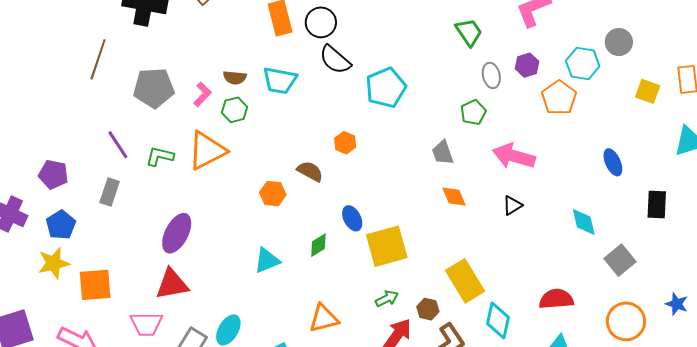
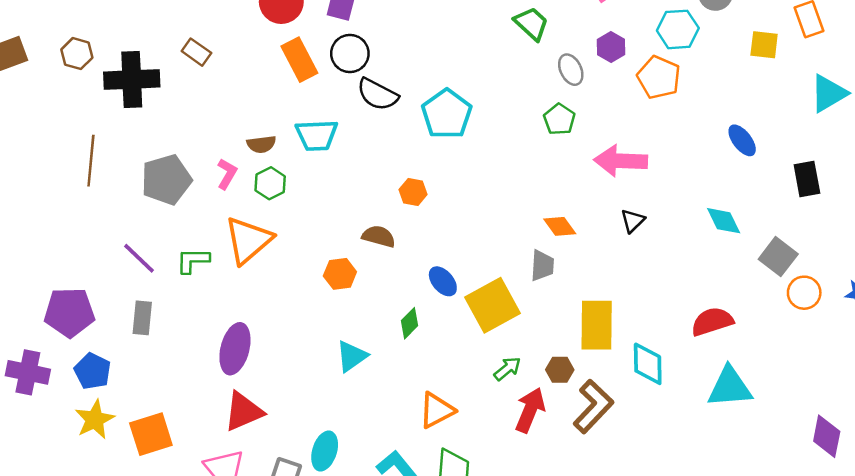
gray trapezoid: (443, 153) -> (542, 266), moved, turned -144
purple pentagon: (53, 174) -> (69, 312), size x1.4
yellow rectangle: (465, 281) -> (597, 325), turned 45
orange circle: (626, 321) -> (804, 293), moved, size x0.7

